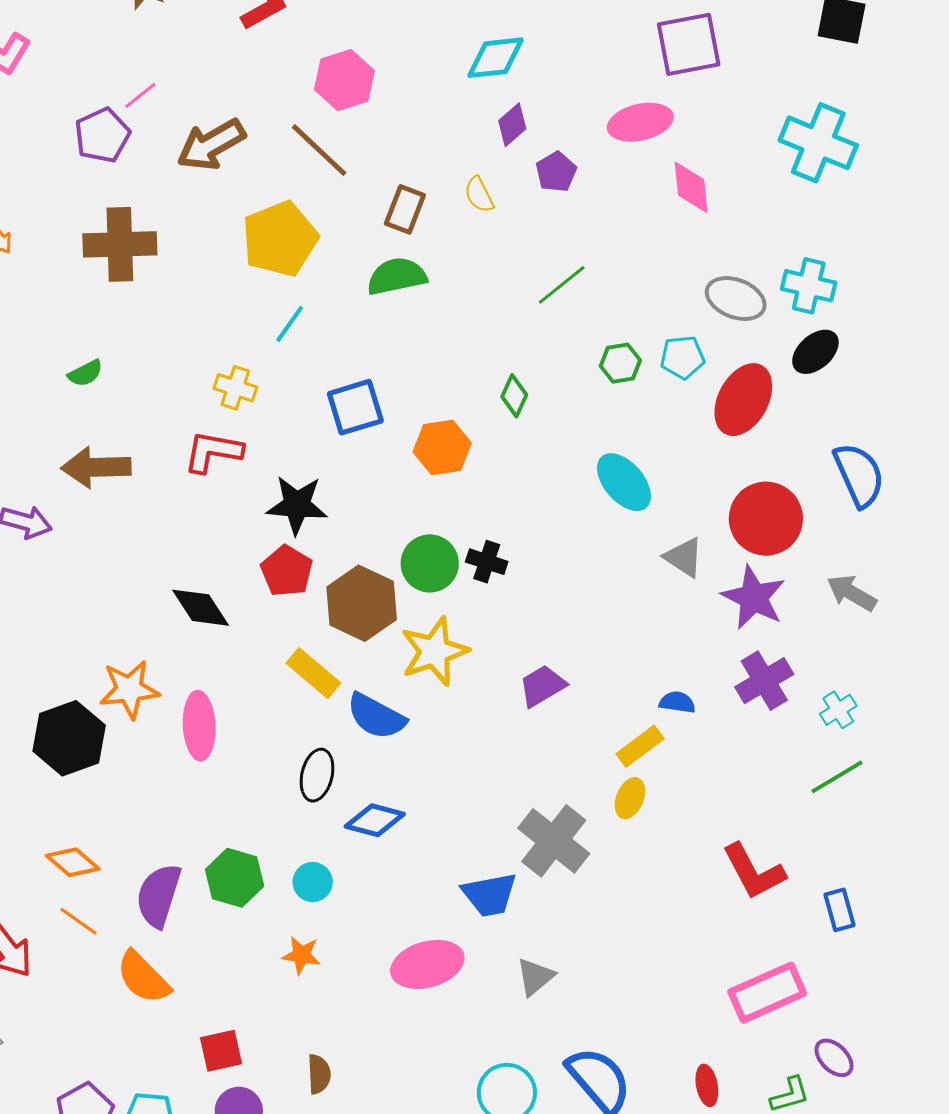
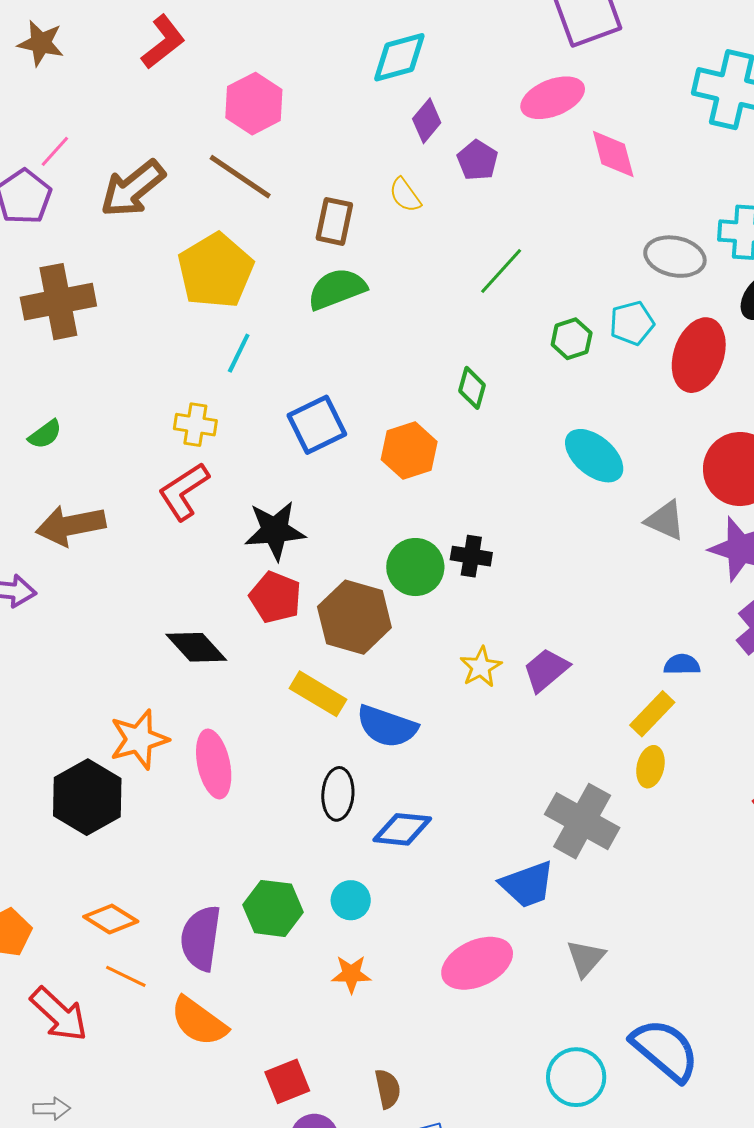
red L-shape: (213, 452) -> (184, 491), turned -34
yellow star: (434, 651) -> (481, 667), moved, size x0.6

